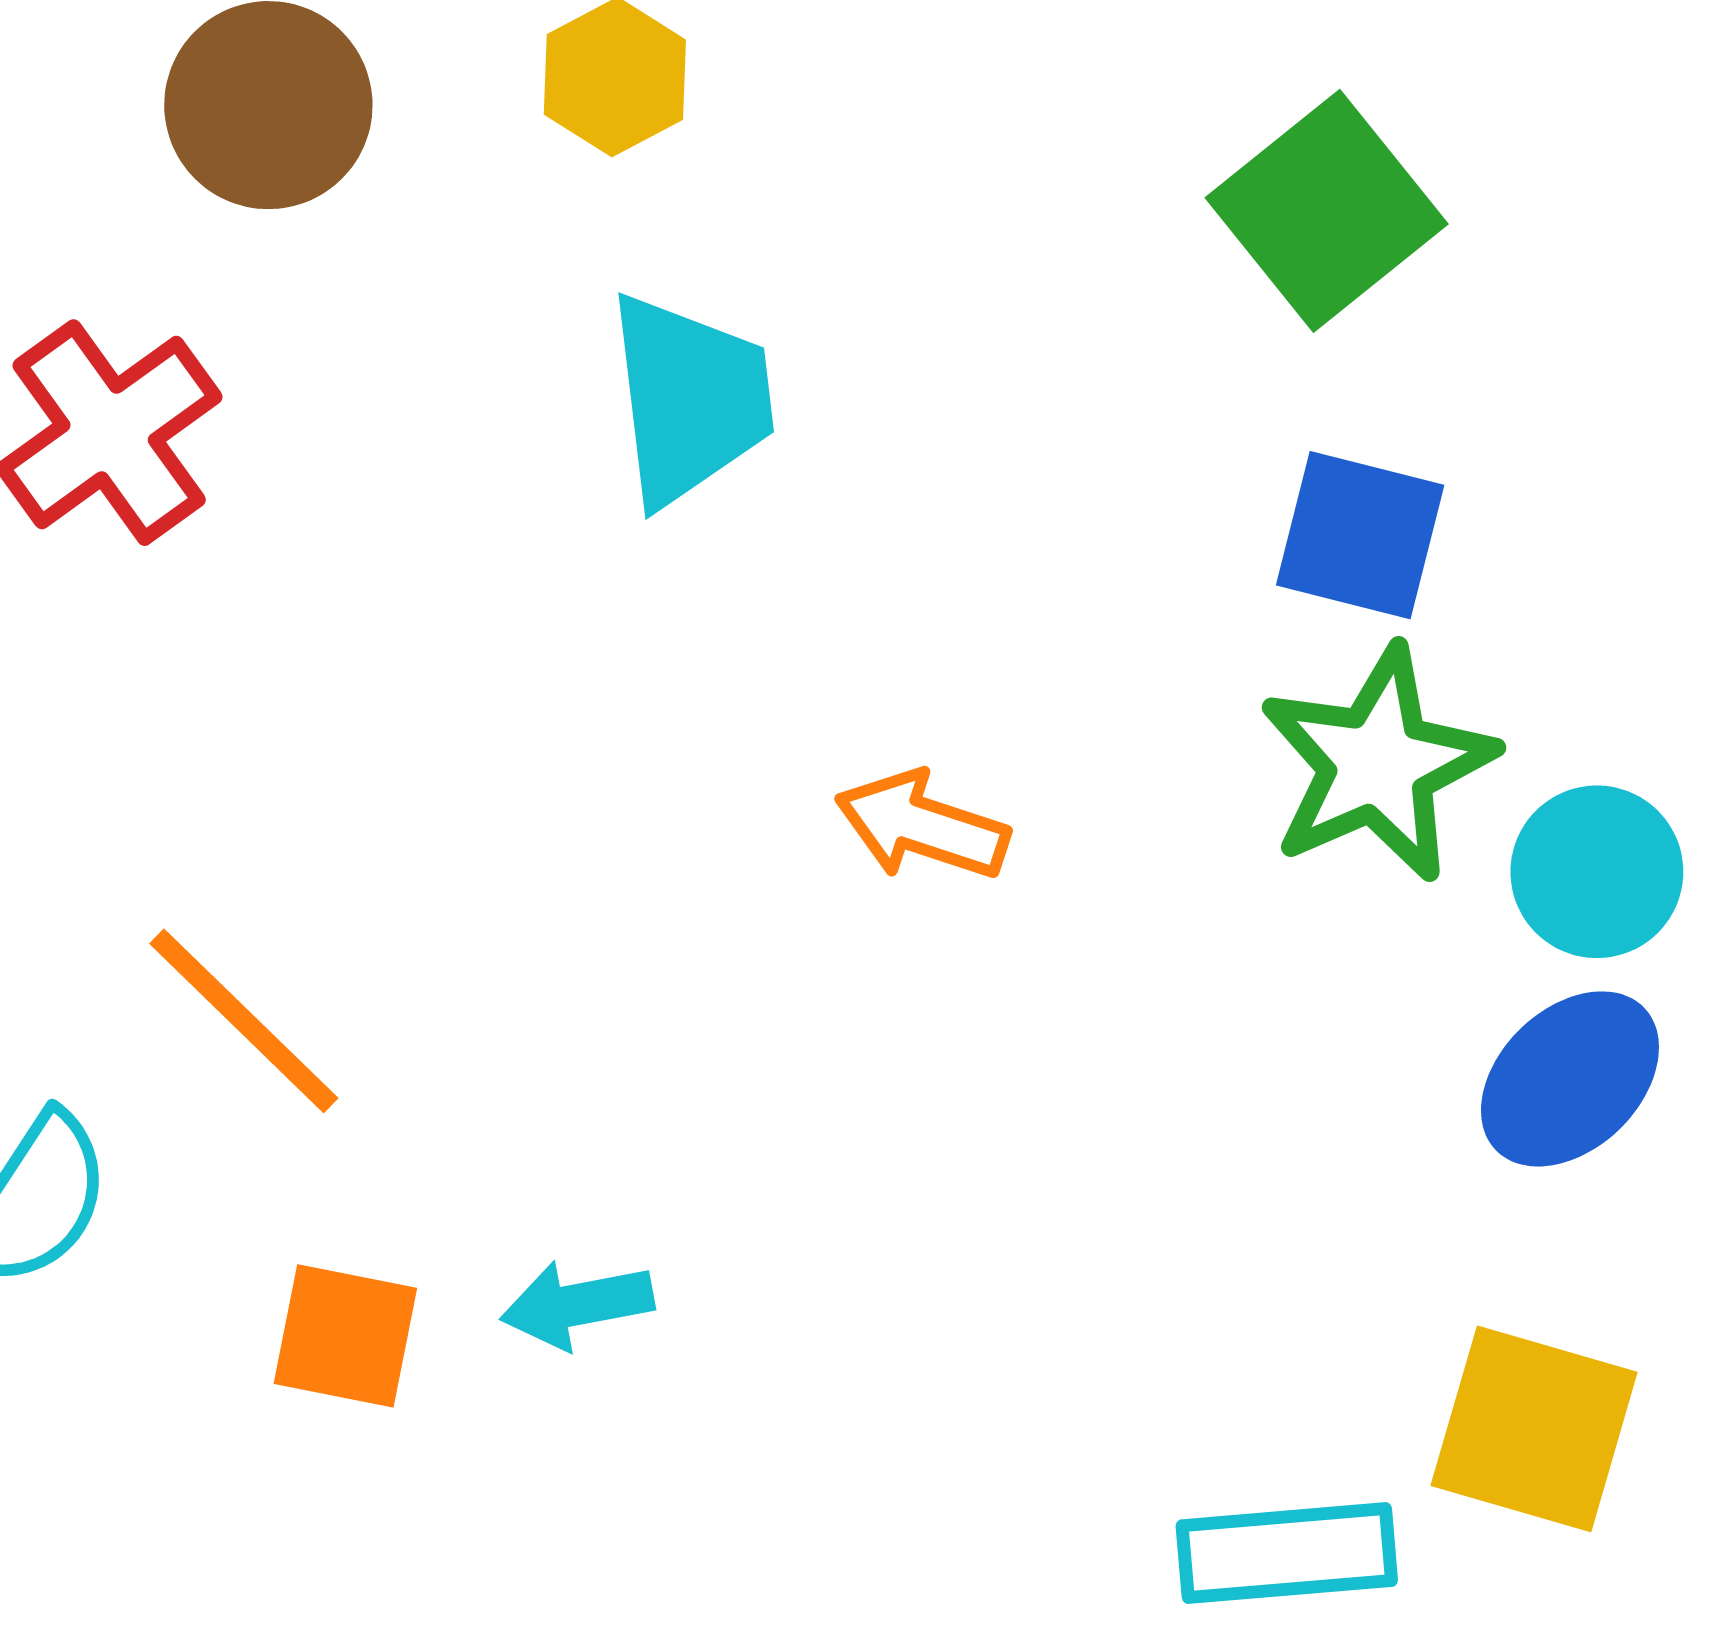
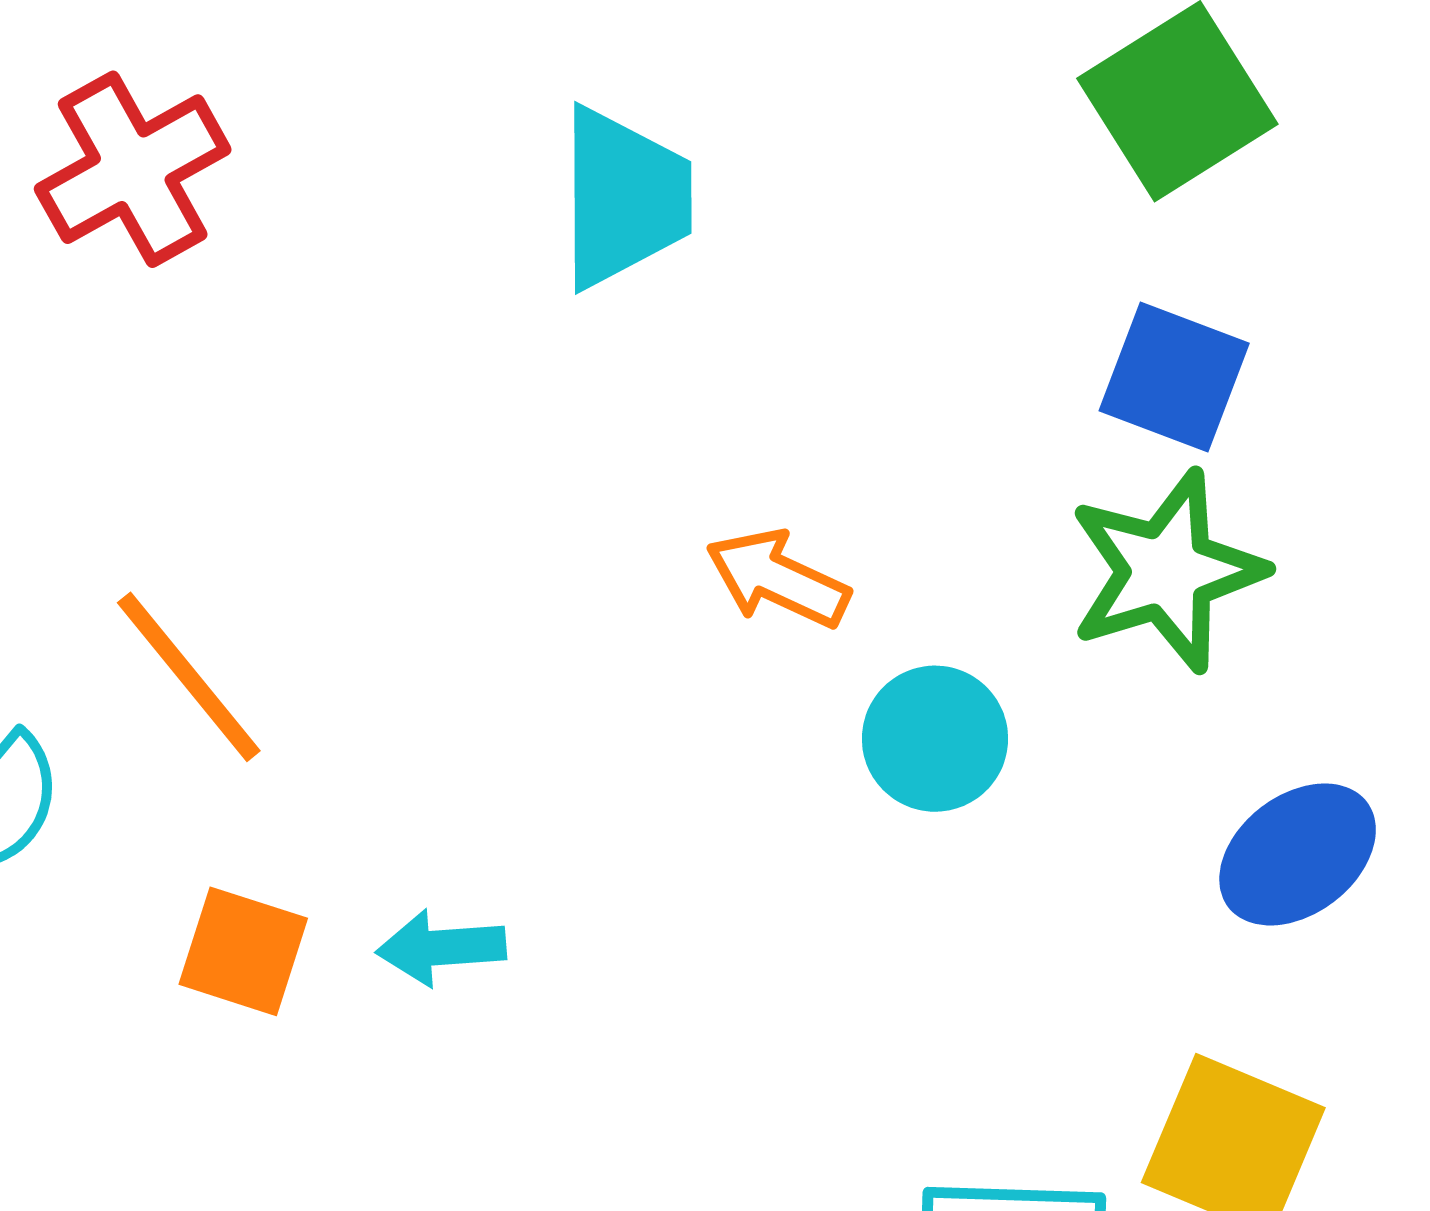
cyan circle: (1597, 872) -> (935, 739), moved

